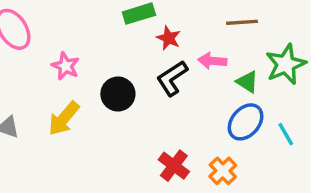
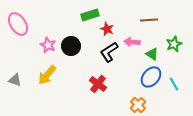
green star: (286, 64) -> (174, 44), size x0.7
black circle: (118, 94) -> (71, 46), moved
red cross: (174, 166) -> (98, 84), moved

